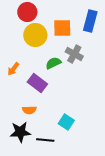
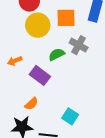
orange arrow: (13, 69) -> (15, 61), turned 32
orange semicircle: (29, 110) -> (31, 104), turned -40

